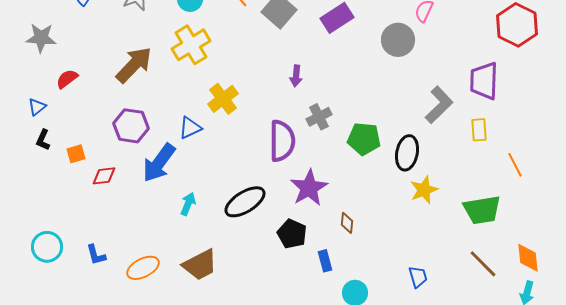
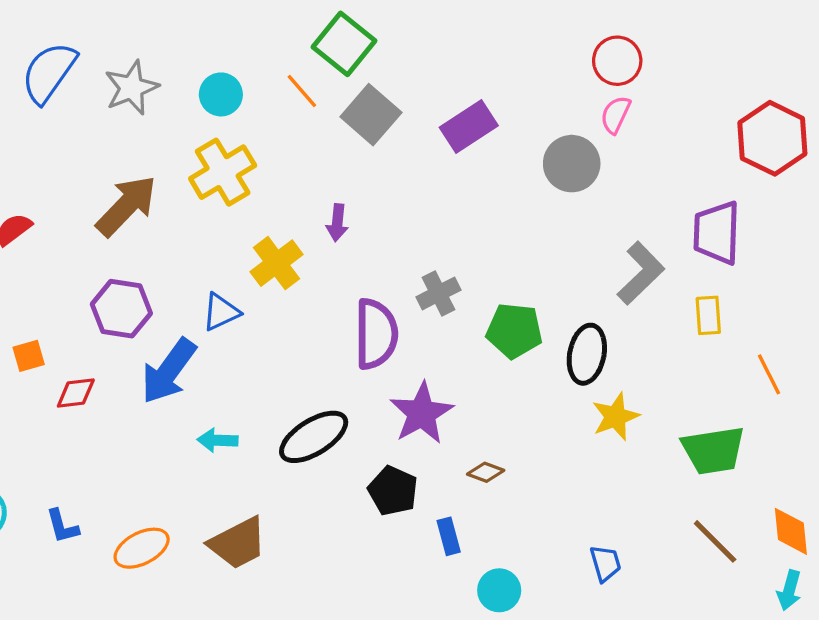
purple arrow: (296, 76) -> (337, 223), moved
cyan arrow: (188, 204) -> (217, 440), turned -110
brown diamond: (347, 223) -> (486, 472), turned -75

